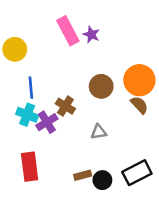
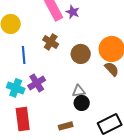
brown cross: (65, 106) -> (51, 42), moved
cyan cross: (27, 115) -> (16, 88), moved
black circle: (102, 180) -> (82, 103), moved

